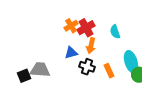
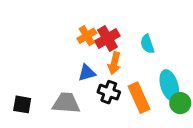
gray trapezoid: (40, 70) -> (66, 103), moved
orange rectangle: (109, 71) -> (139, 98), size x1.5
black square: (24, 76) -> (22, 104), turned 32

